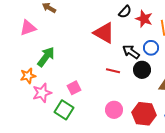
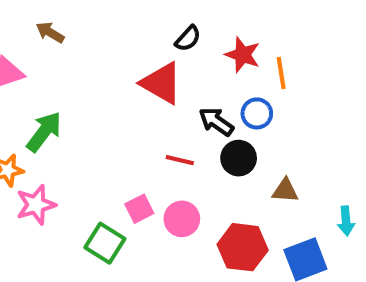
black semicircle: (125, 12) -> (188, 38), moved
pink square: (74, 88) -> (139, 209), moved
green square: (64, 110) -> (105, 243), moved
pink circle: (114, 110) -> (182, 219), moved

